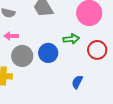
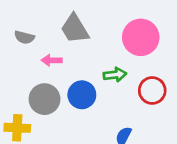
pink arrow: (11, 36) -> (52, 60), moved

